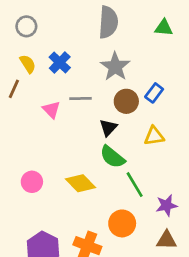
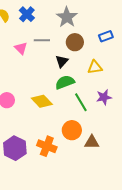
blue rectangle: (154, 93) -> (106, 36), moved, turned 32
green semicircle: (112, 157) -> (65, 82), turned 120
purple star: (167, 205) -> (104, 97), moved
brown triangle: (167, 240) -> (92, 142), moved

